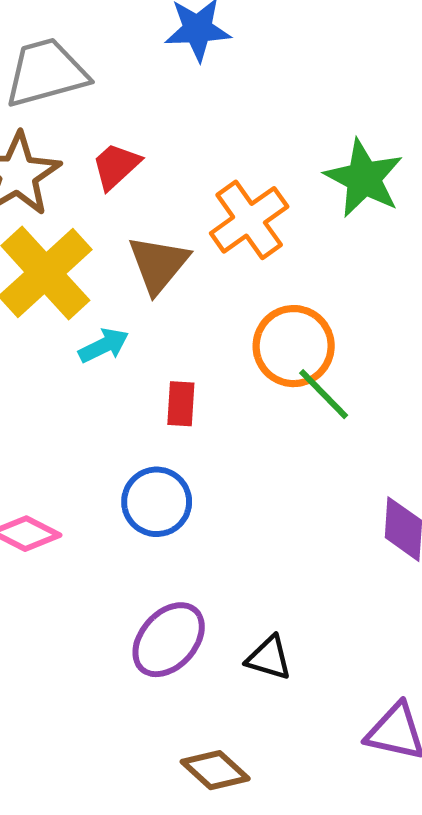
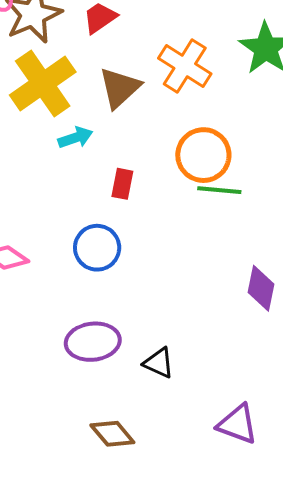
orange cross: (249, 220) -> (185, 66), turned -30
green line: (324, 394) -> (219, 190), turned -48
purple ellipse: (169, 640) -> (93, 342), turned 34

